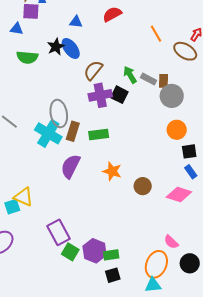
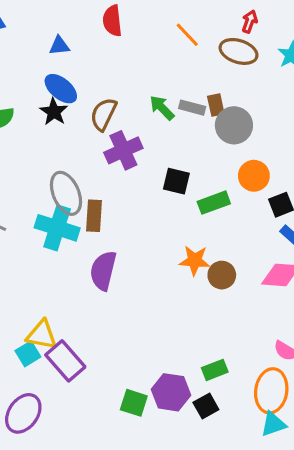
red semicircle: (112, 14) -> (112, 21), turned -54
black star: (56, 47) -> (54, 112), moved
black square: (119, 95) -> (176, 181), moved
green rectangle: (99, 134) -> (214, 203), moved
orange star: (112, 171) -> (195, 260), moved
purple rectangle: (59, 232) -> (65, 361), moved
green rectangle: (111, 255) -> (215, 370), moved
black square: (113, 275) -> (206, 406), moved

